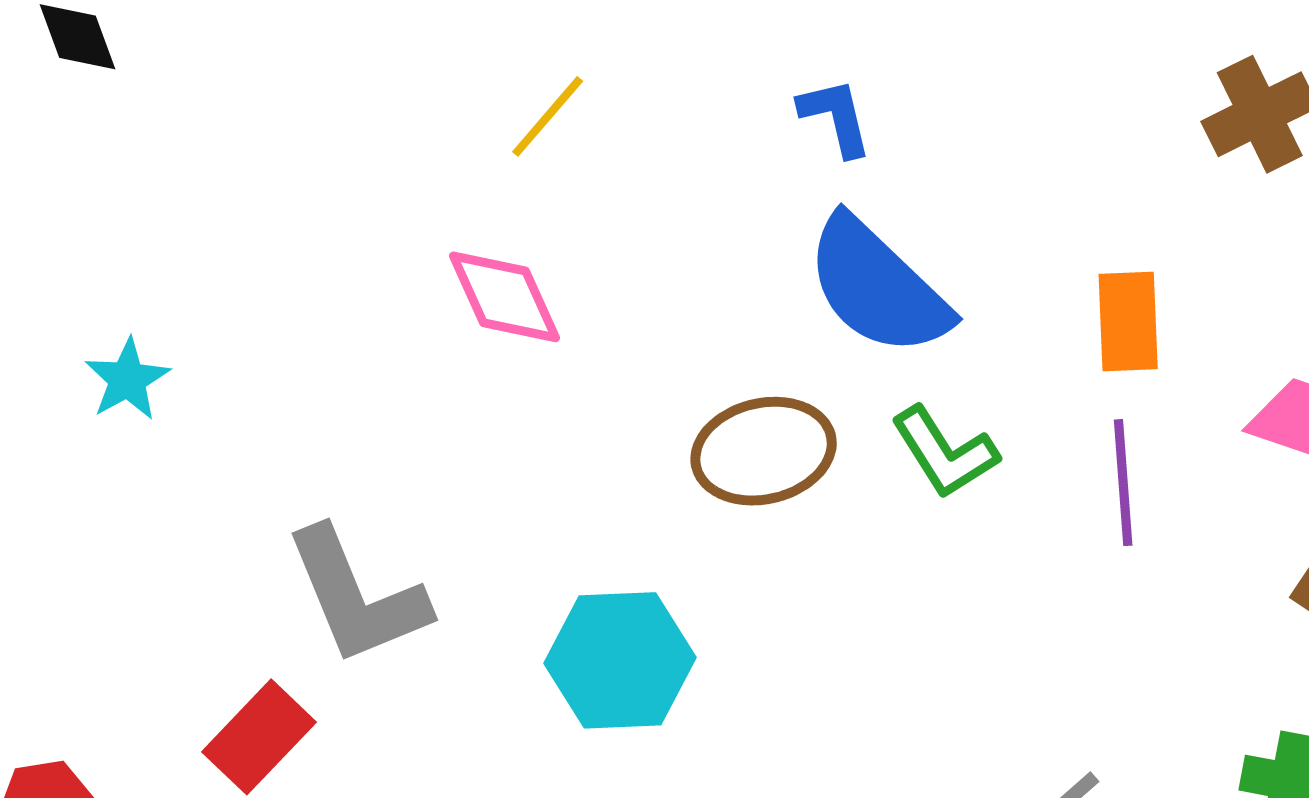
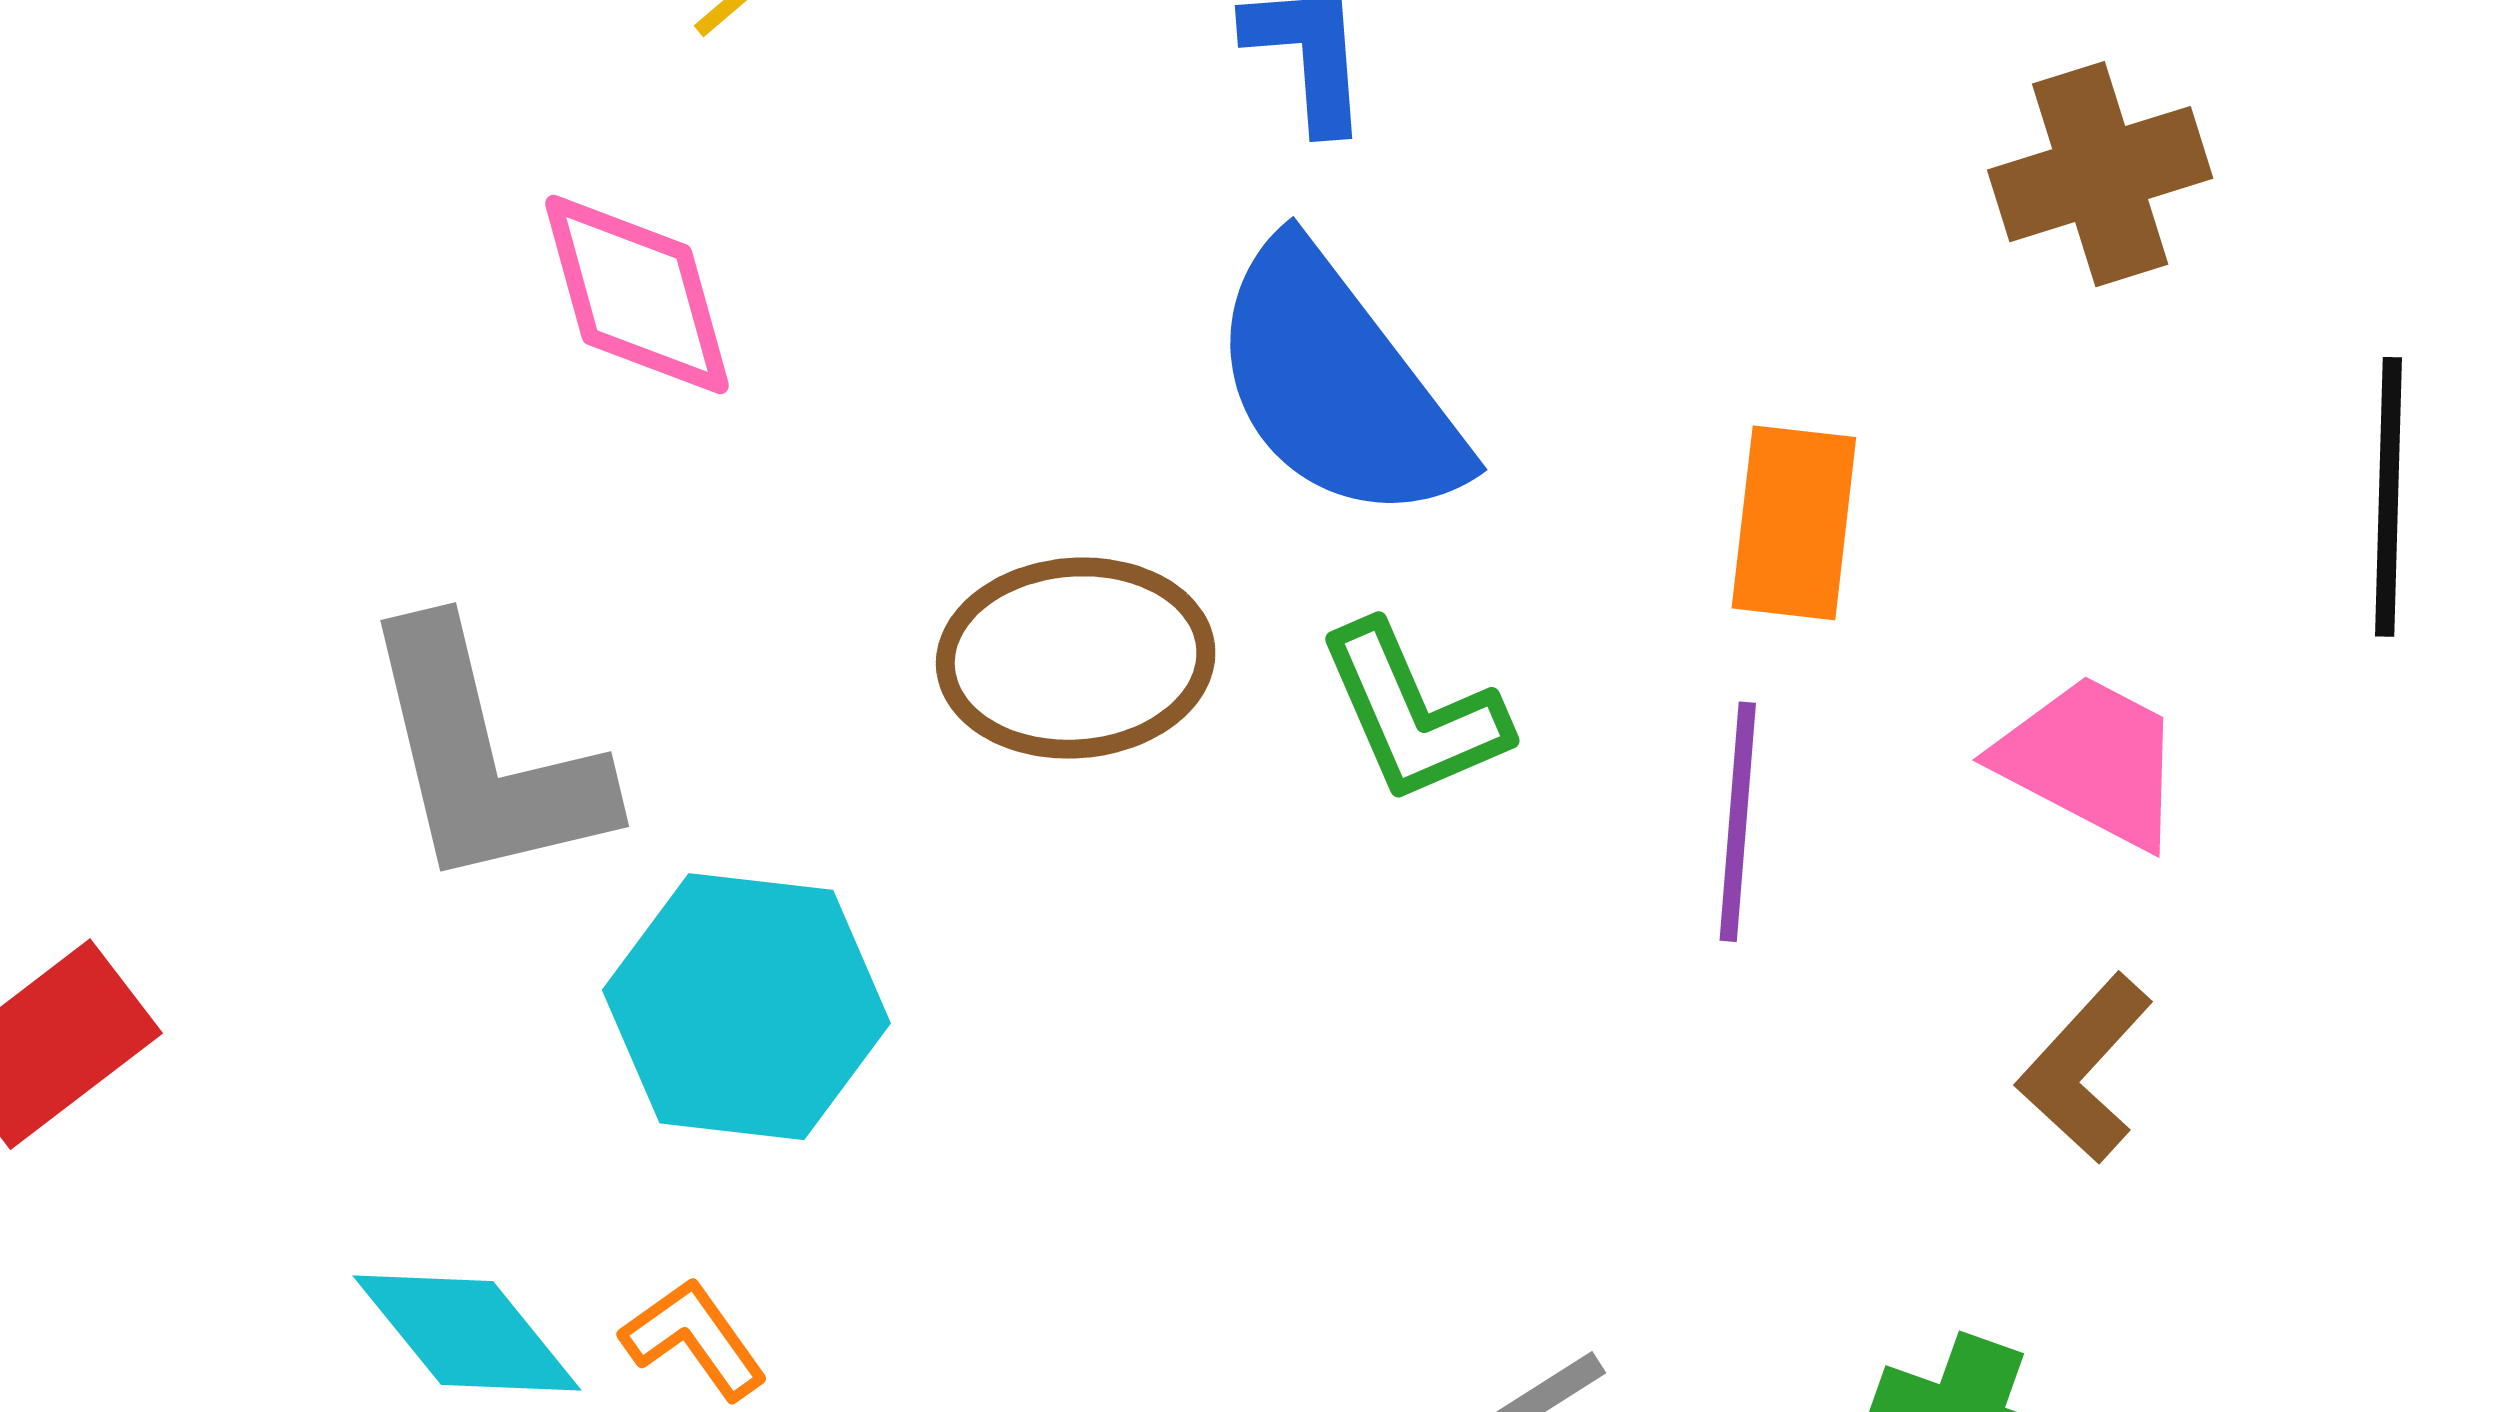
gray L-shape: (357, 596) -> (484, 757), moved

